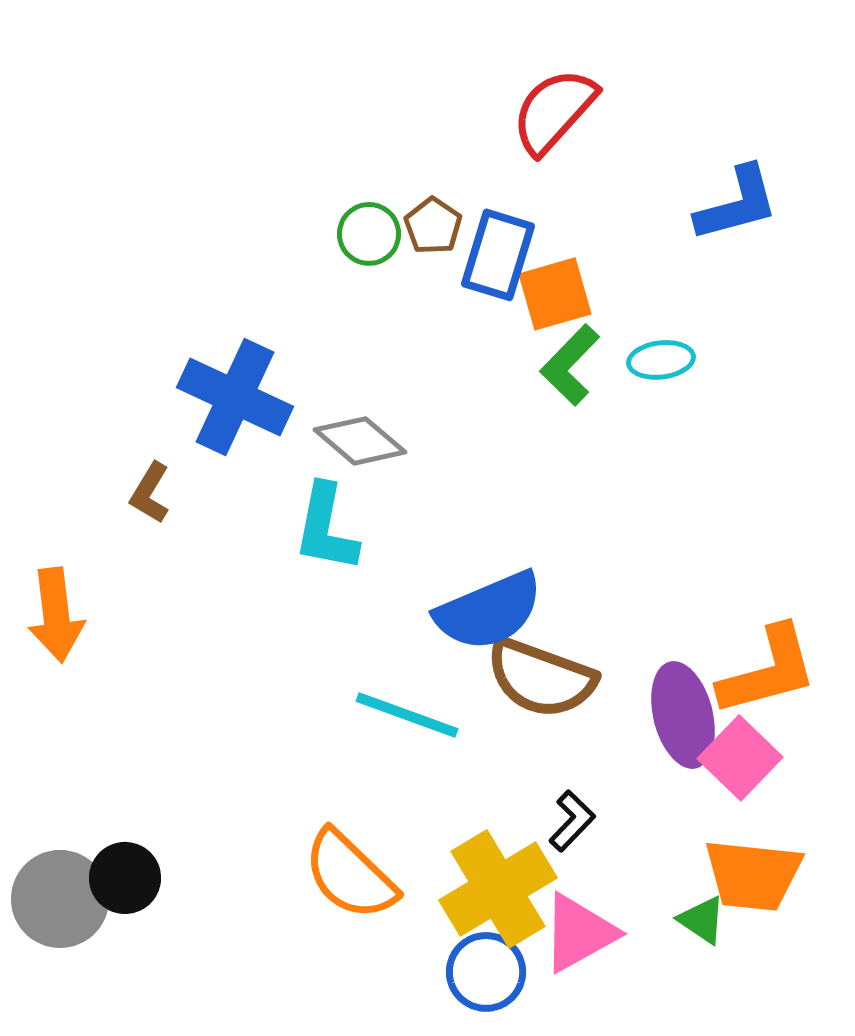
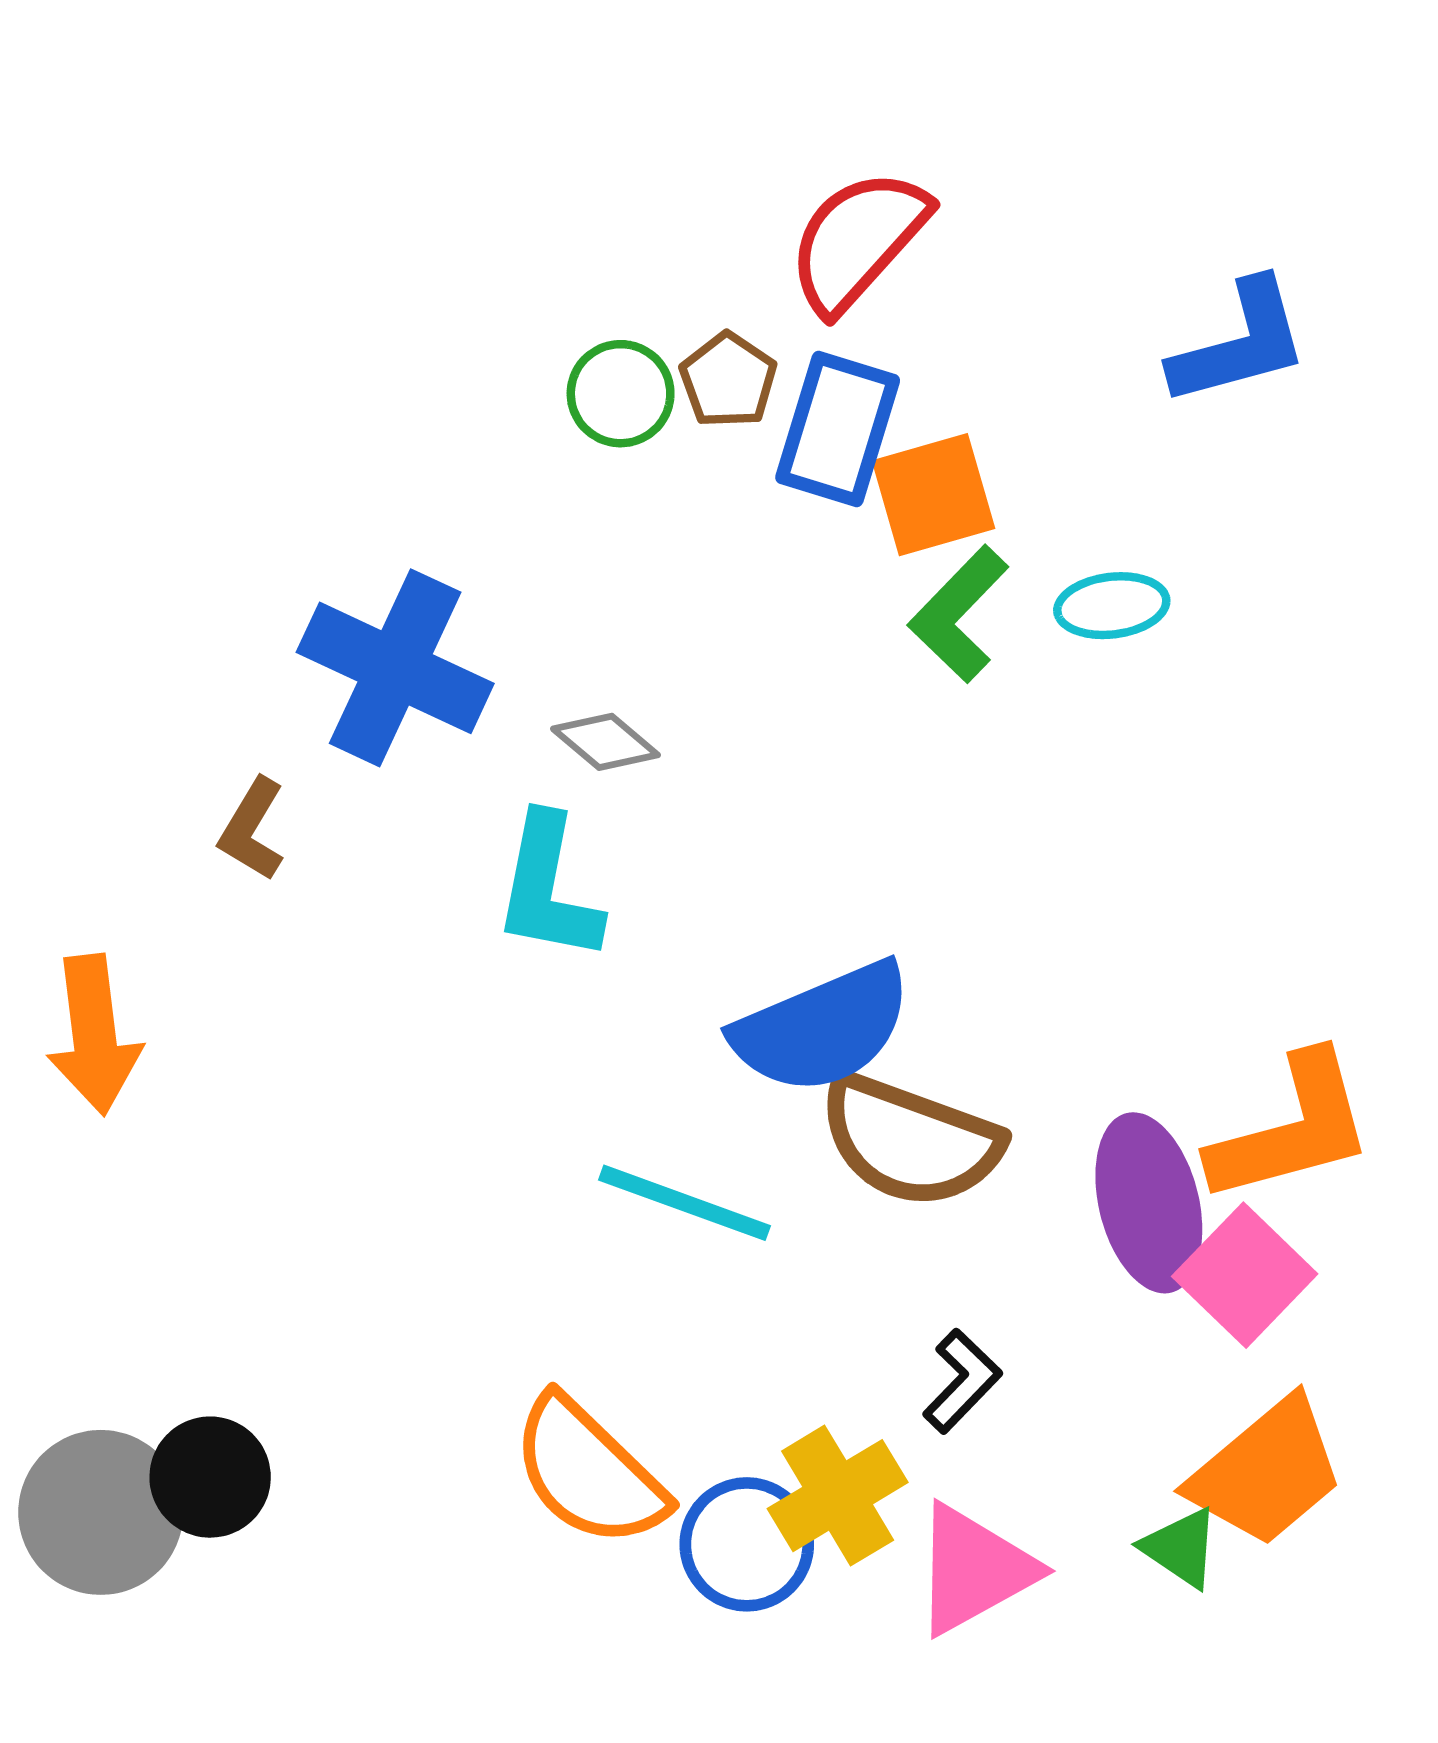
red semicircle: (554, 111) -> (858, 241), moved
gray diamond: (360, 441) -> (605, 742), size x0.7
orange trapezoid: (753, 875) -> (1267, 1472), turned -46
yellow cross: (498, 889) -> (838, 1496), size x0.7
blue circle: (486, 972) -> (747, 1544), moved

